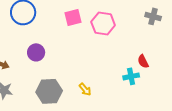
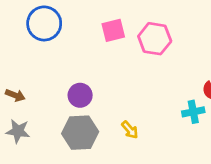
purple circle: (36, 52) -> (80, 95), moved

